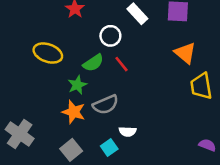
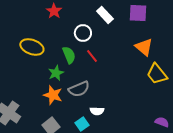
green semicircle: (93, 63) -> (69, 55), turned -78
yellow trapezoid: (201, 86) -> (157, 74), turned -30

